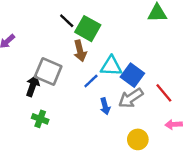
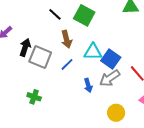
green square: (88, 29) -> (84, 15), moved
blue line: (91, 81) -> (67, 64), moved
black arrow: (33, 86) -> (25, 47), moved

